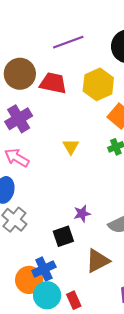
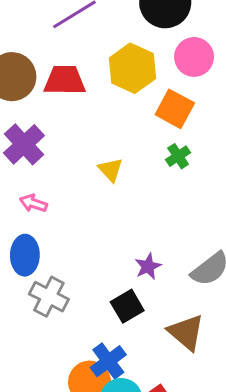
pink arrow: (17, 158) -> (33, 203), size x0.7
brown triangle: (98, 261) -> (186, 332), turned -40

